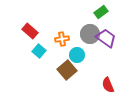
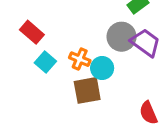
orange cross: (62, 39) -> (80, 59), moved, turned 32
brown square: (67, 70) -> (87, 90), turned 30

